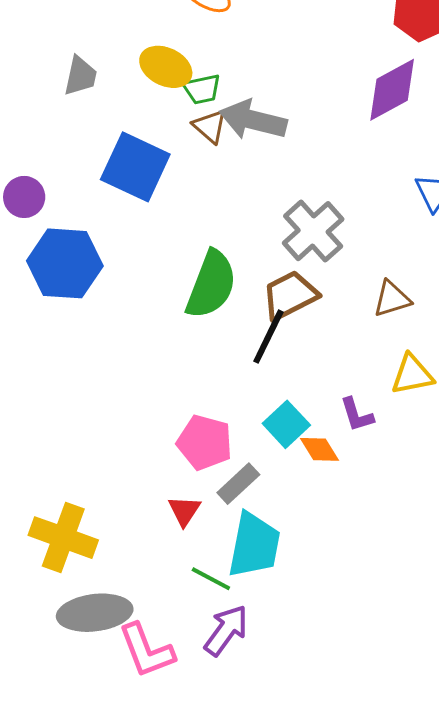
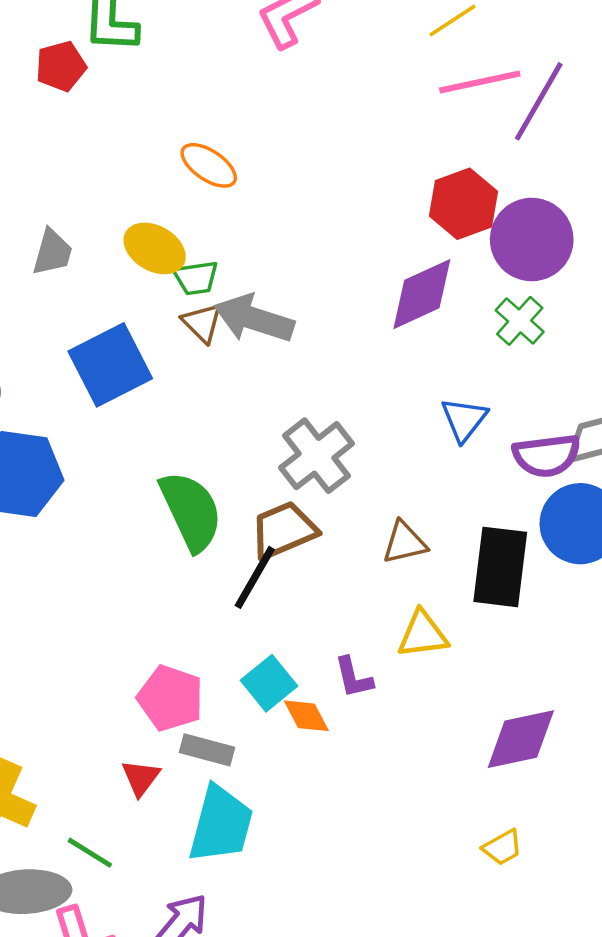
blue square: (135, 167) -> (110, 365), turned 34
green semicircle: (211, 285) -> (191, 511), turned -50
gray rectangle: (238, 484) -> (207, 750), turned 54
green line: (211, 579) -> (90, 853), moved

